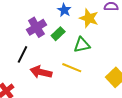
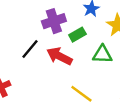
yellow line: (72, 68) -> (81, 94), moved
red arrow: (41, 72) -> (59, 56), moved

